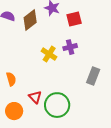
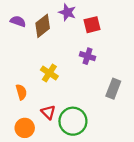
purple cross: (70, 47) -> (88, 56), turned 32
yellow cross: (49, 54) -> (49, 73), moved

